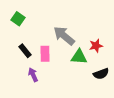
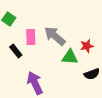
pink rectangle: (45, 54) -> (31, 37), moved
purple arrow: (33, 75) -> (35, 83), moved, size x1.6

